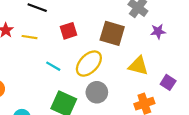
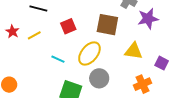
purple star: (158, 31) -> (148, 19), size x1.5
yellow line: (30, 37) -> (34, 35), turned -32

